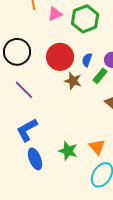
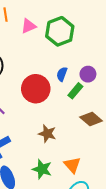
red circle: (60, 57) -> (36, 89), moved
brown star: (73, 81) -> (47, 134), moved

